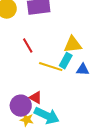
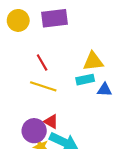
cyan rectangle: (66, 61) -> (85, 80), turned 49
yellow line: (51, 67) -> (43, 86), moved

